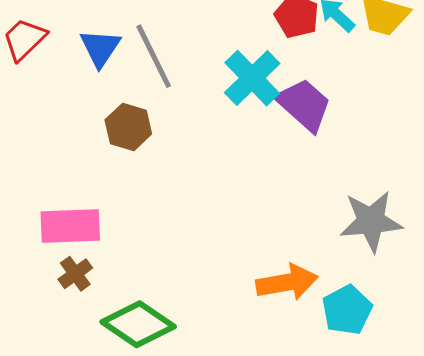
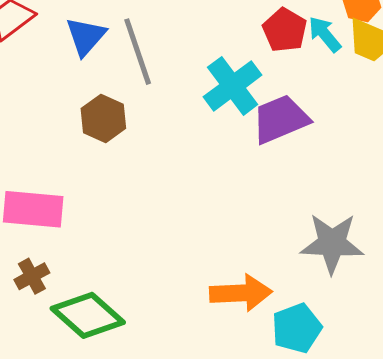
purple trapezoid: (304, 105) -> (280, 119), turned -72
brown cross: (75, 274) -> (32, 276), moved

